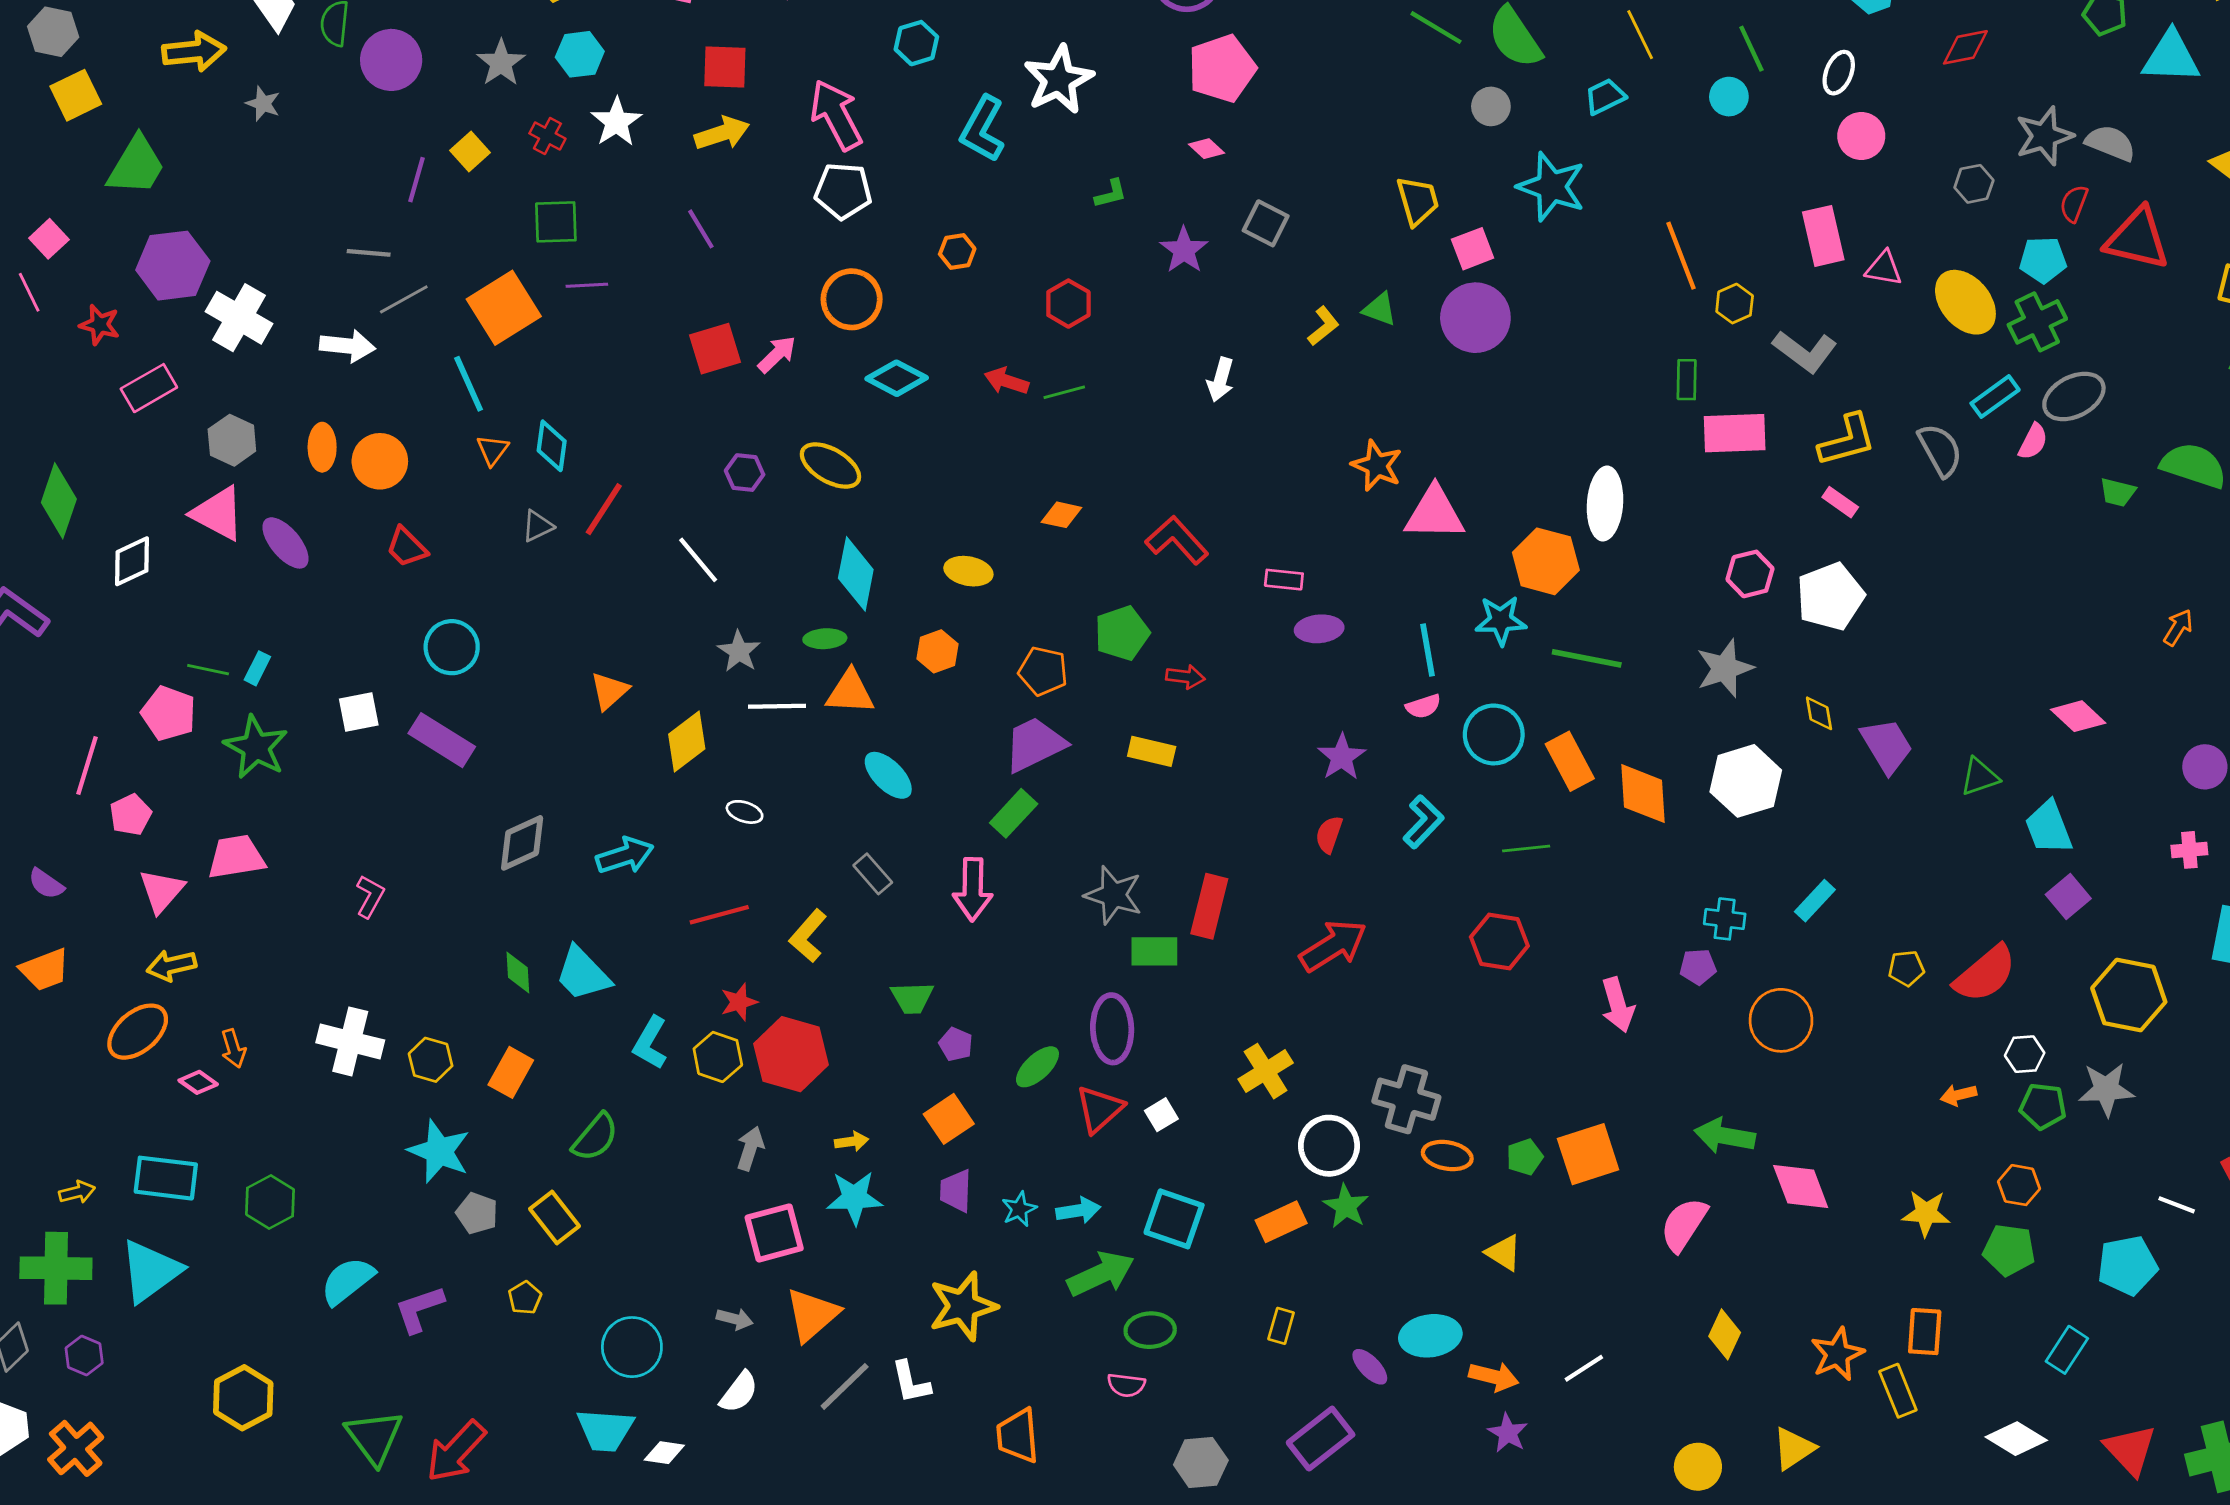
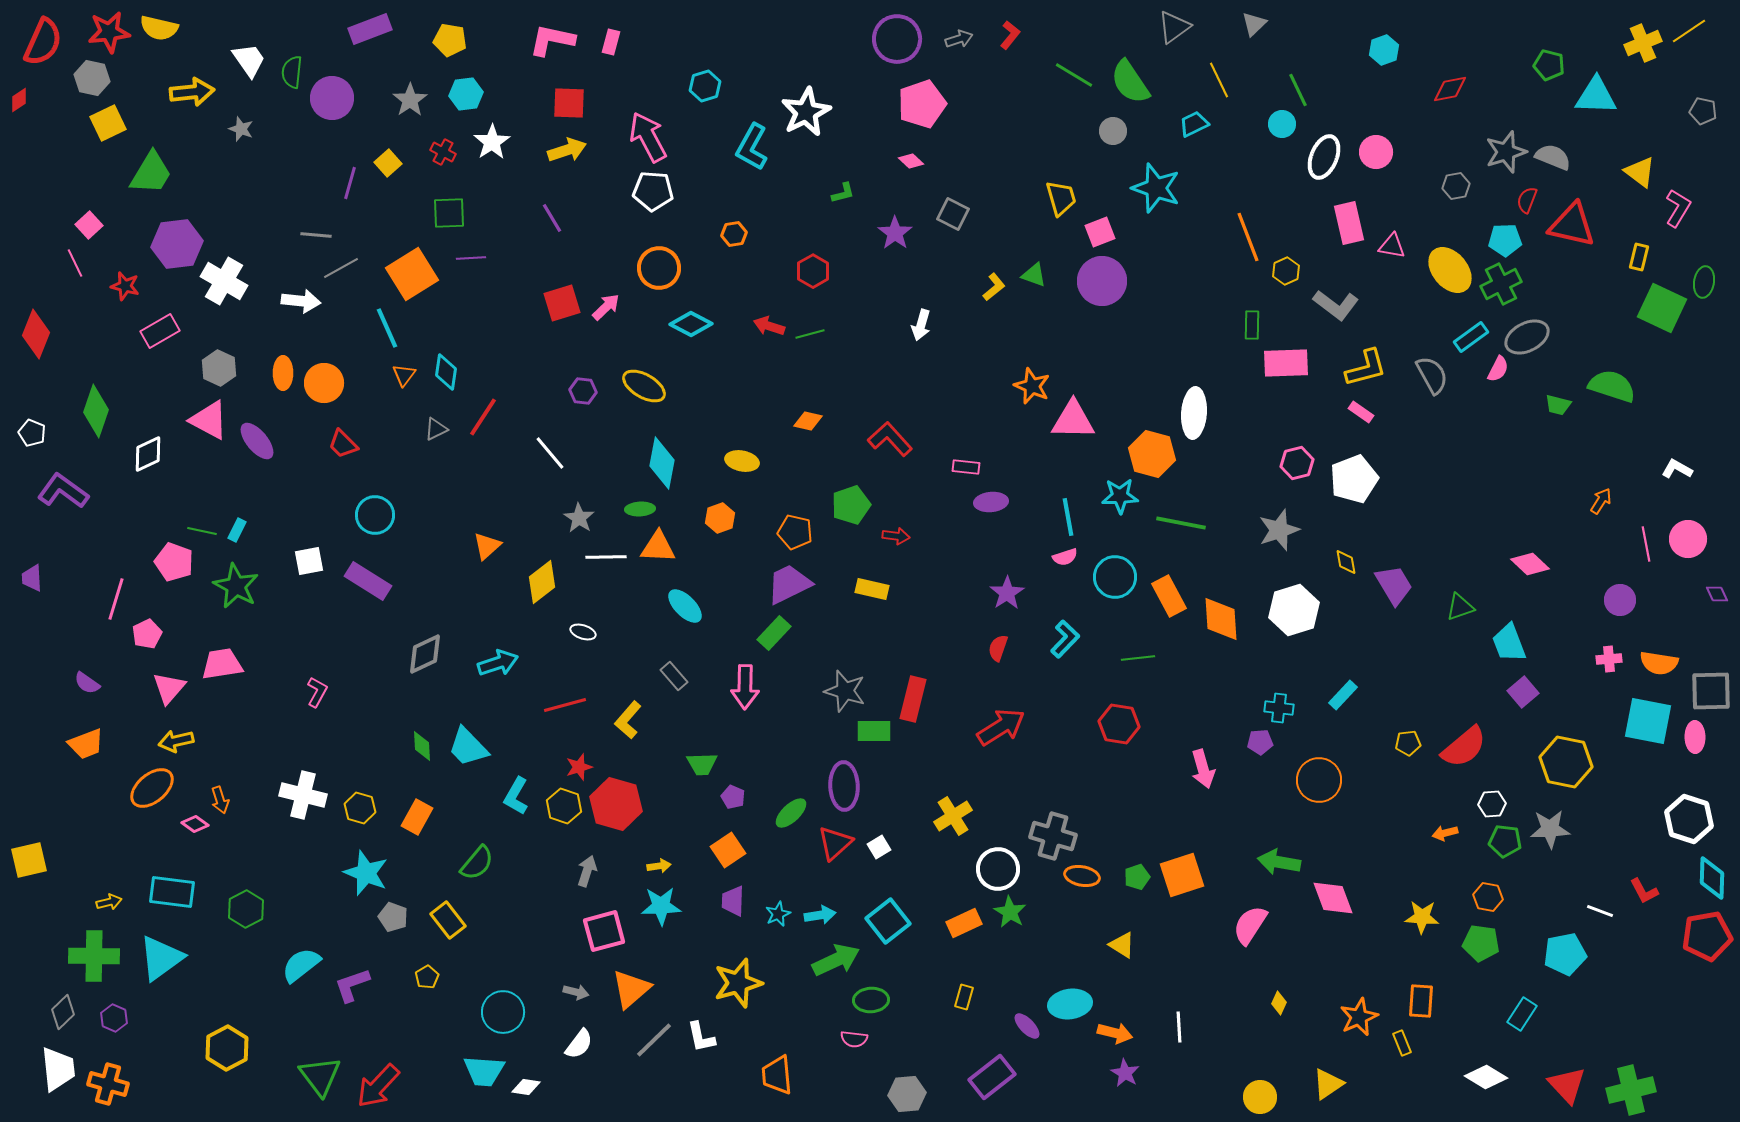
white ellipse: (1839, 73) -> (1324, 157), moved, size x1.4
cyan square: (1174, 1219) -> (888, 921), turned 33
yellow diamond: (1725, 1334) -> (1279, 1003), size x0.7
white line: (1584, 1368) -> (1179, 1027), turned -60
yellow rectangle: (1898, 1391) -> (1402, 1043), size x0.7
orange cross: (76, 1448) -> (108, 1084), turned -33

